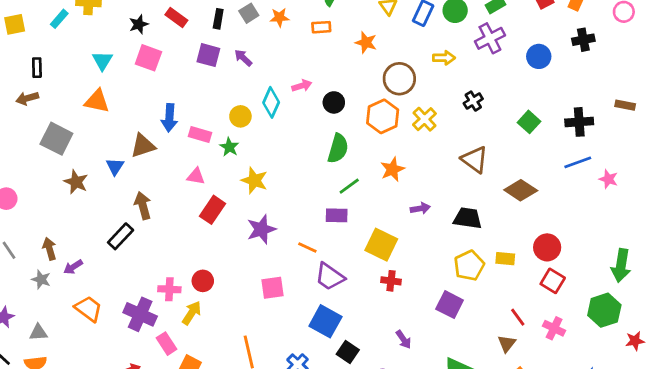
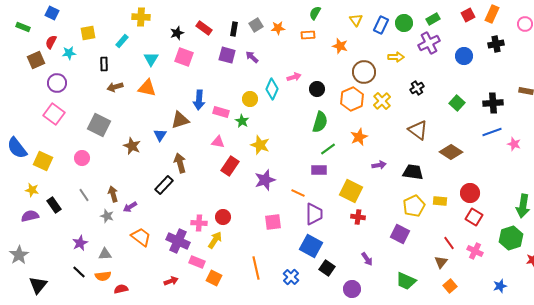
cyan rectangle: (59, 19) -> (122, 41), moved
brown arrow: (27, 98) -> (115, 87), moved
gray square: (56, 139) -> (99, 125), moved
purple trapezoid: (330, 277) -> (314, 214), turned -125
pink rectangle: (167, 344) -> (197, 262), turned -35

